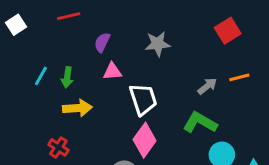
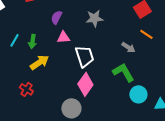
orange line: (239, 77) -> (146, 34), moved, turned 48
gray arrow: (207, 86) -> (128, 47), turned 72
yellow arrow: (77, 108) -> (39, 62), turned -30
green L-shape: (200, 123) -> (123, 72), turned 30

